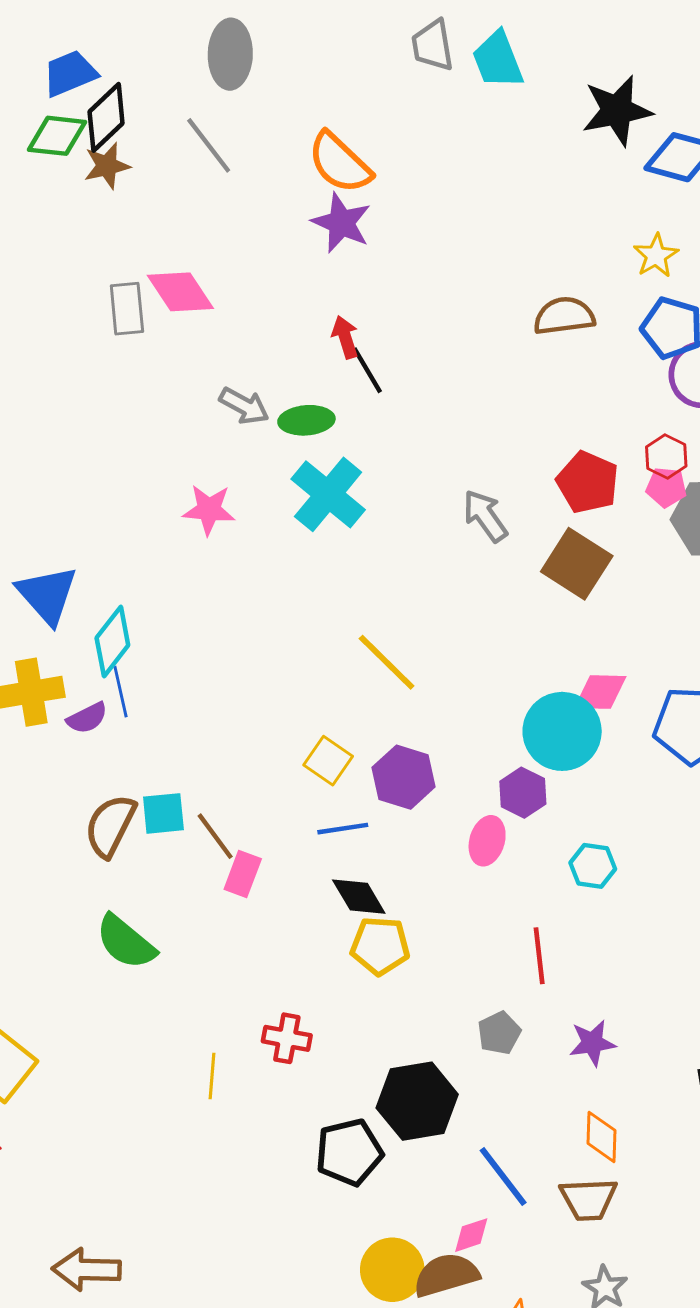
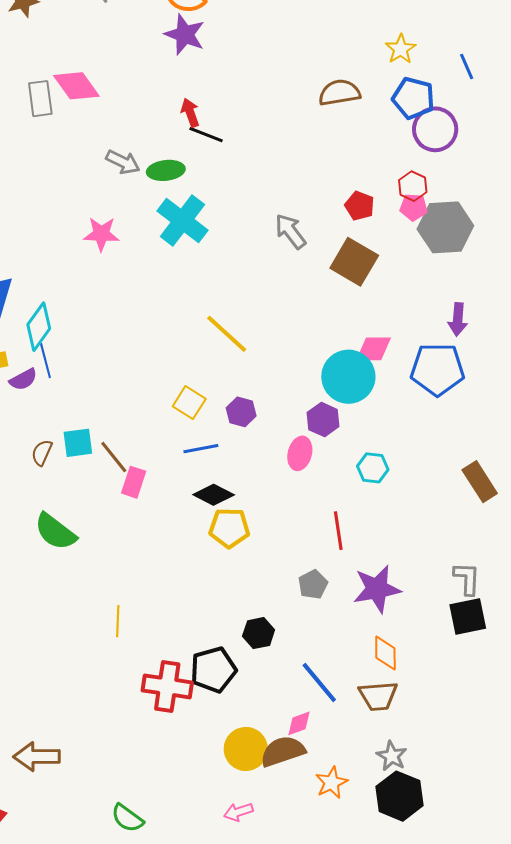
black line: (367, 370) -> (206, 135), turned -36
red pentagon: (588, 482) -> (360, 206), size x0.7
purple hexagon: (404, 777) -> (241, 412), size x0.7
brown semicircle: (110, 826) -> (42, 453), size x0.6
black diamond: (359, 897) -> (214, 495), turned -30
red cross: (287, 1038) -> (167, 686), moved, size x1.5
purple star: (592, 1043) -> (377, 589), size x1.5
black hexagon: (417, 1101) -> (259, 633), size x0.6

